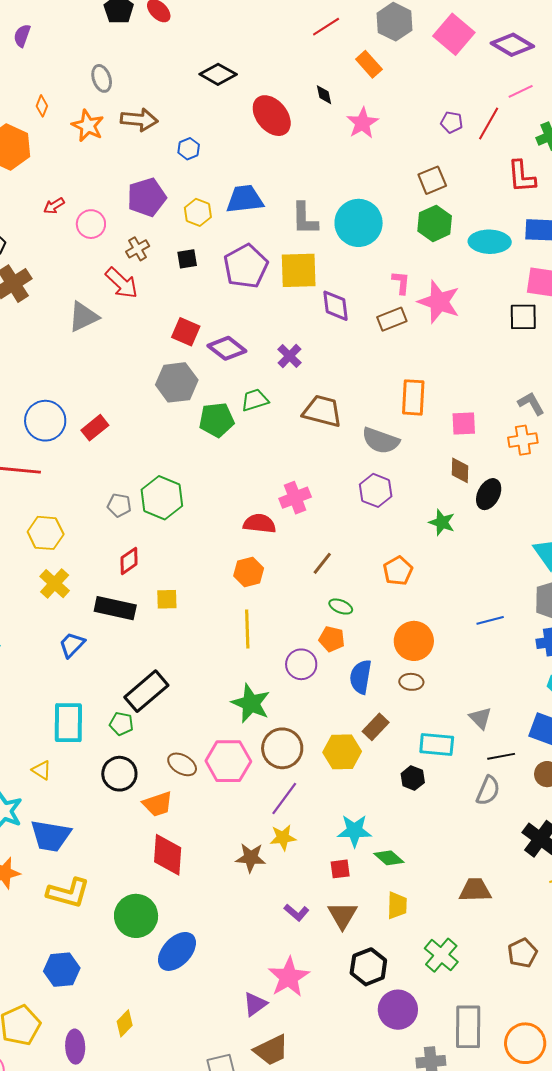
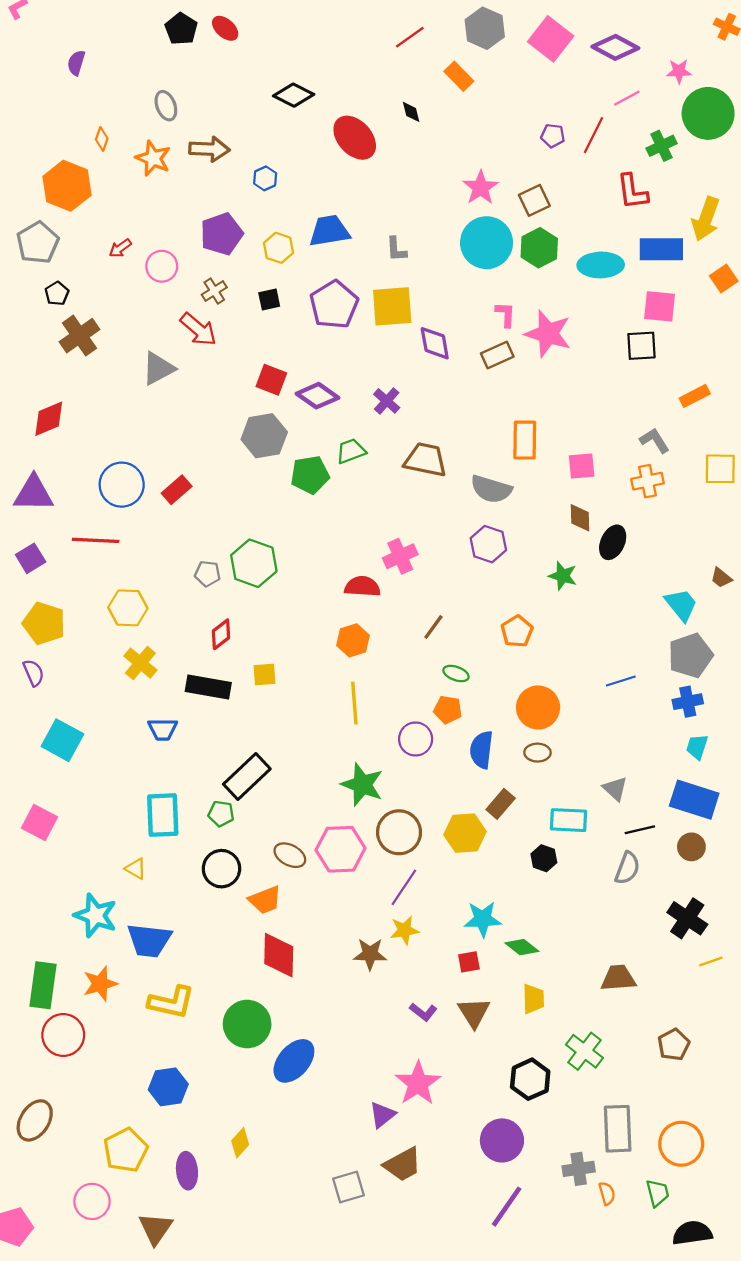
pink star: (362, 123) -> (481, 188), moved
gray L-shape: (305, 219) -> (396, 249), size x0.7
cyan circle: (359, 223) -> (487, 243), moved
blue trapezoid: (72, 645) -> (163, 729), turned -132
black hexagon: (368, 967) -> (530, 1079), moved
purple circle: (398, 1010) -> (502, 1140), moved

